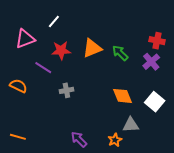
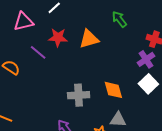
green arrow: (120, 53) -> (119, 19), moved
gray cross: (66, 90) -> (79, 95), moved, size x1.5
white square: (155, 102) -> (148, 84), moved

